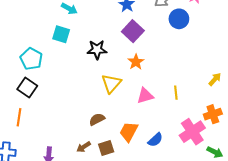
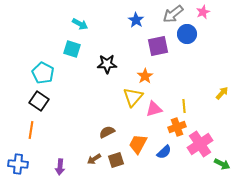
purple square: (133, 31) -> (158, 46), moved, turned 35
yellow triangle: (111, 83) -> (133, 97), moved
orange cross: (213, 114) -> (177, 127), moved

